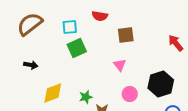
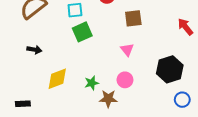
pink circle: (130, 94) -> (125, 80), moved

